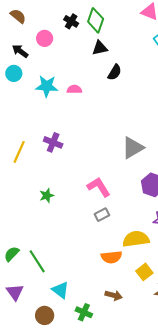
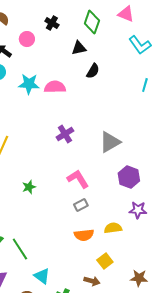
green diamond: (96, 20) -> (92, 22), moved
pink semicircle: (74, 89) -> (55, 87), size x1.5
purple cross: (53, 142) -> (65, 134), moved, turned 36
yellow semicircle: (136, 239) -> (113, 228), size x0.7
orange semicircle: (111, 257) -> (84, 235), moved
yellow square: (144, 272) -> (105, 261), moved

